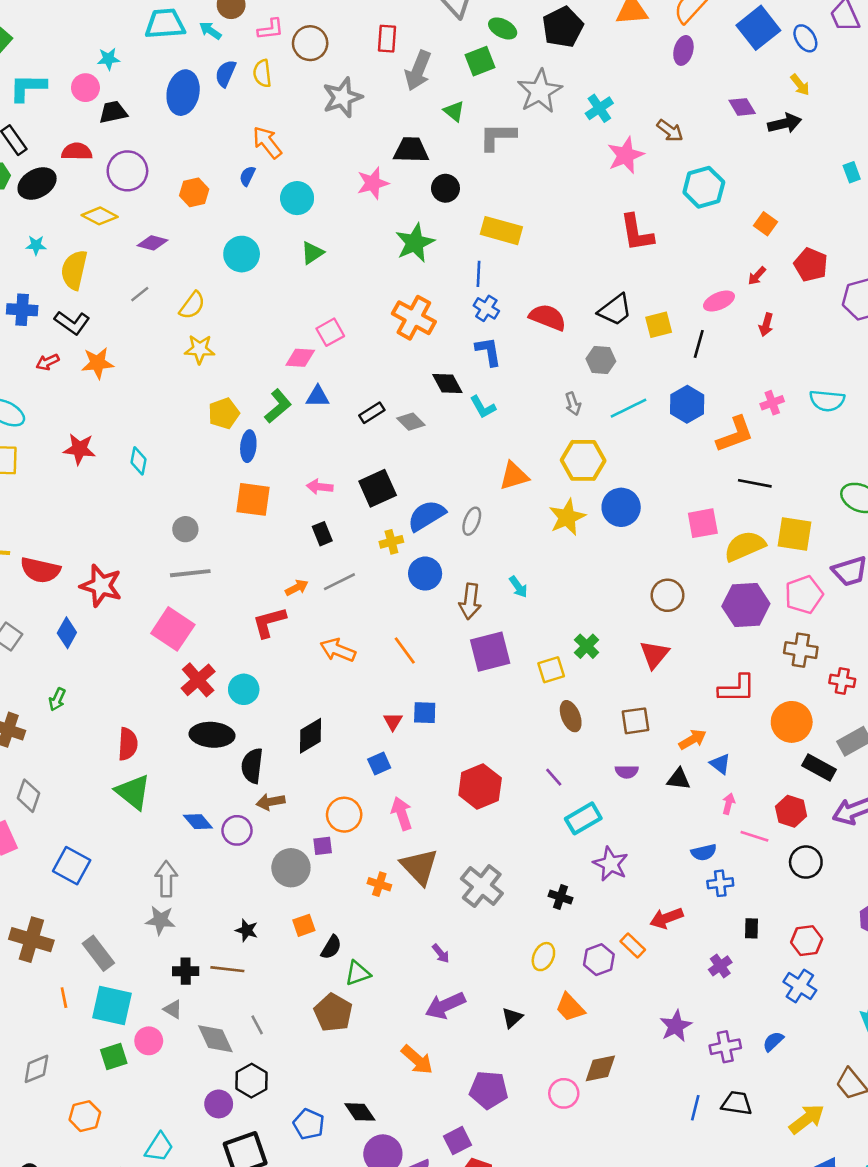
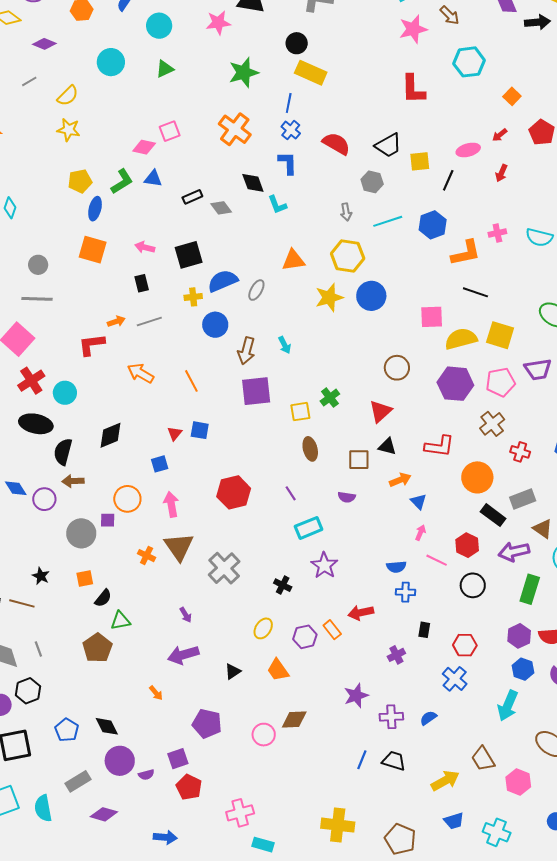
black circle: (445, 188) -> (297, 43), moved
brown cross: (801, 650) -> (492, 424), turned 35
black triangle: (679, 779) -> (387, 446), moved
orange arrow: (417, 1060) -> (156, 693), size x0.6

